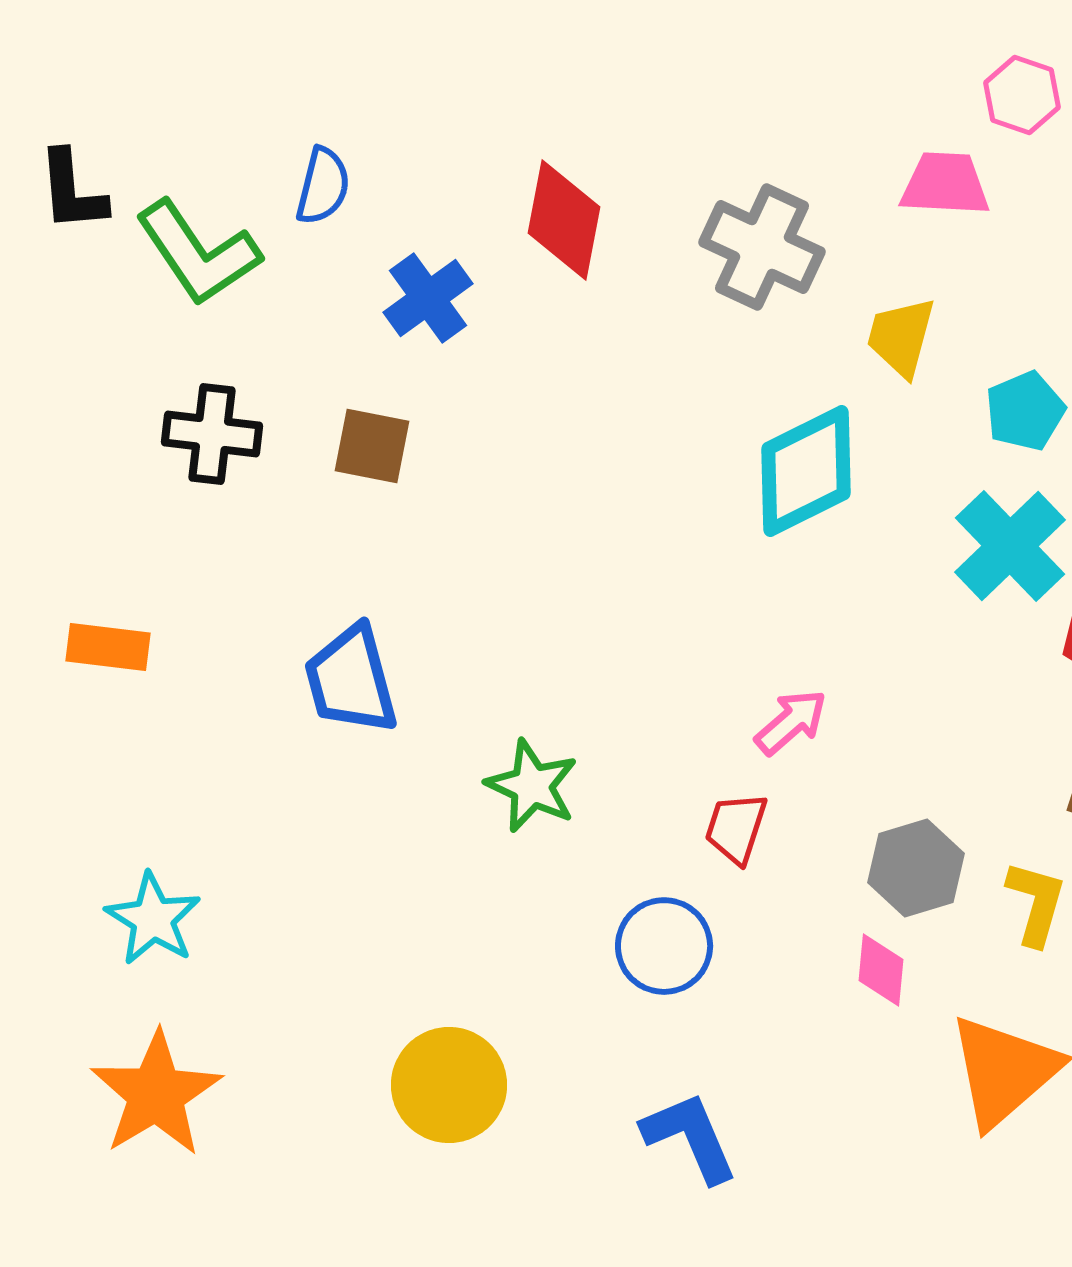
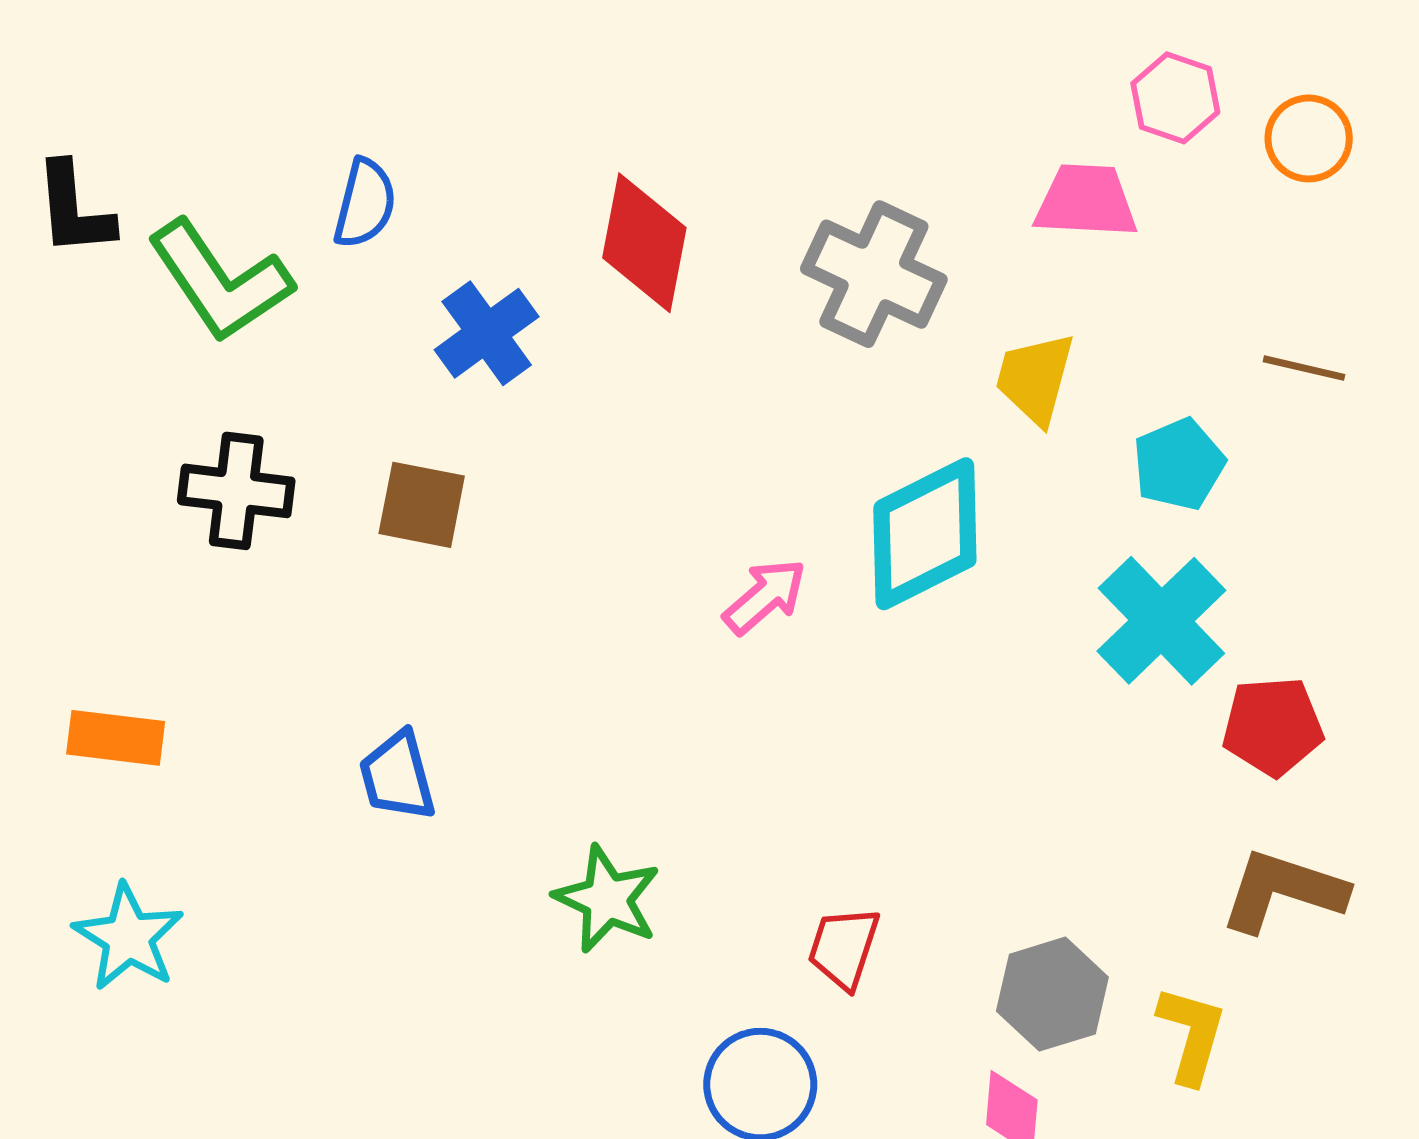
blue trapezoid: (351, 680) -> (397, 776), size x0.7
pink arrow: (791, 722) -> (765, 596), moved
cyan star: (153, 919) -> (128, 937), moved

